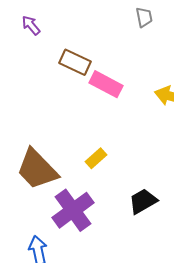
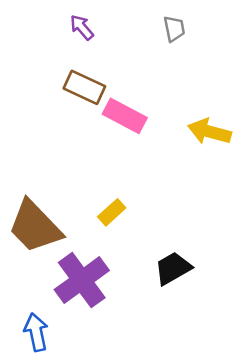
purple arrow: (31, 25) -> (82, 27), moved

